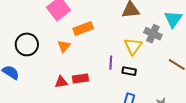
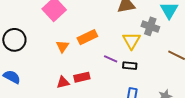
orange rectangle: (83, 29) -> (87, 37), moved
black circle: (27, 44) -> (14, 40), moved
purple line: (111, 63) -> (111, 59), turned -64

